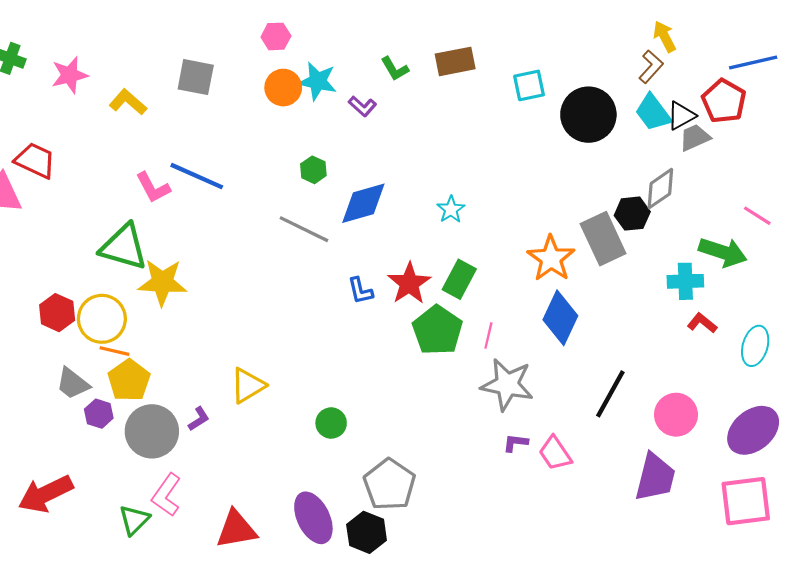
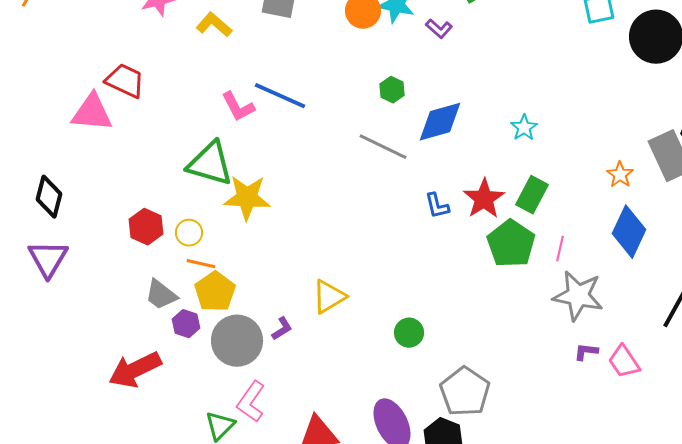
orange star: (551, 258) -> (620, 175), size x0.6
yellow circle: (102, 319) -> (189, 233), size x0.6
red arrow: (46, 494) -> (135, 370), moved

